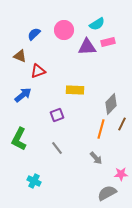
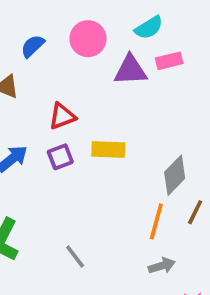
red triangle: (38, 71) -> (62, 116), moved
purple square: (57, 115) -> (60, 157), moved
gray arrow: (96, 158) -> (162, 266), moved, turned -64

